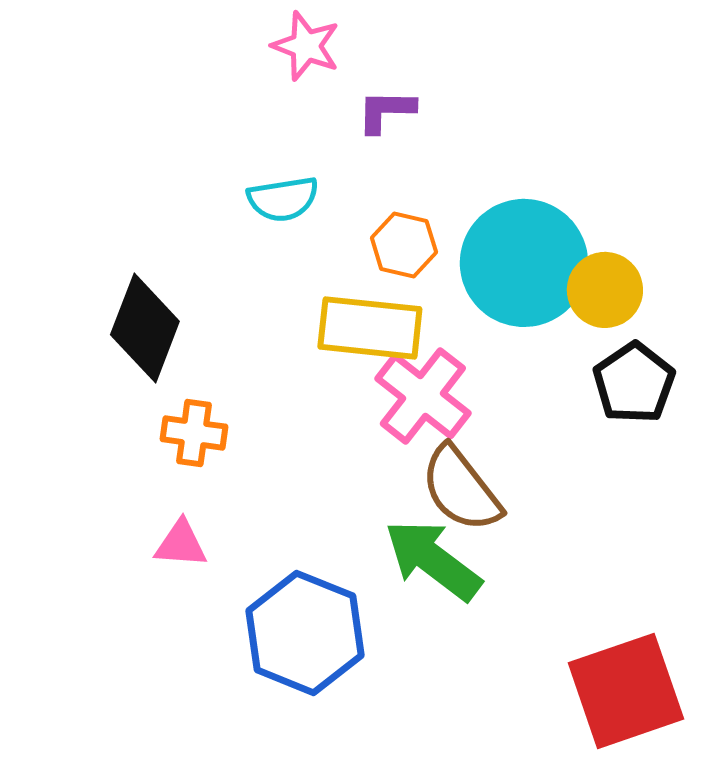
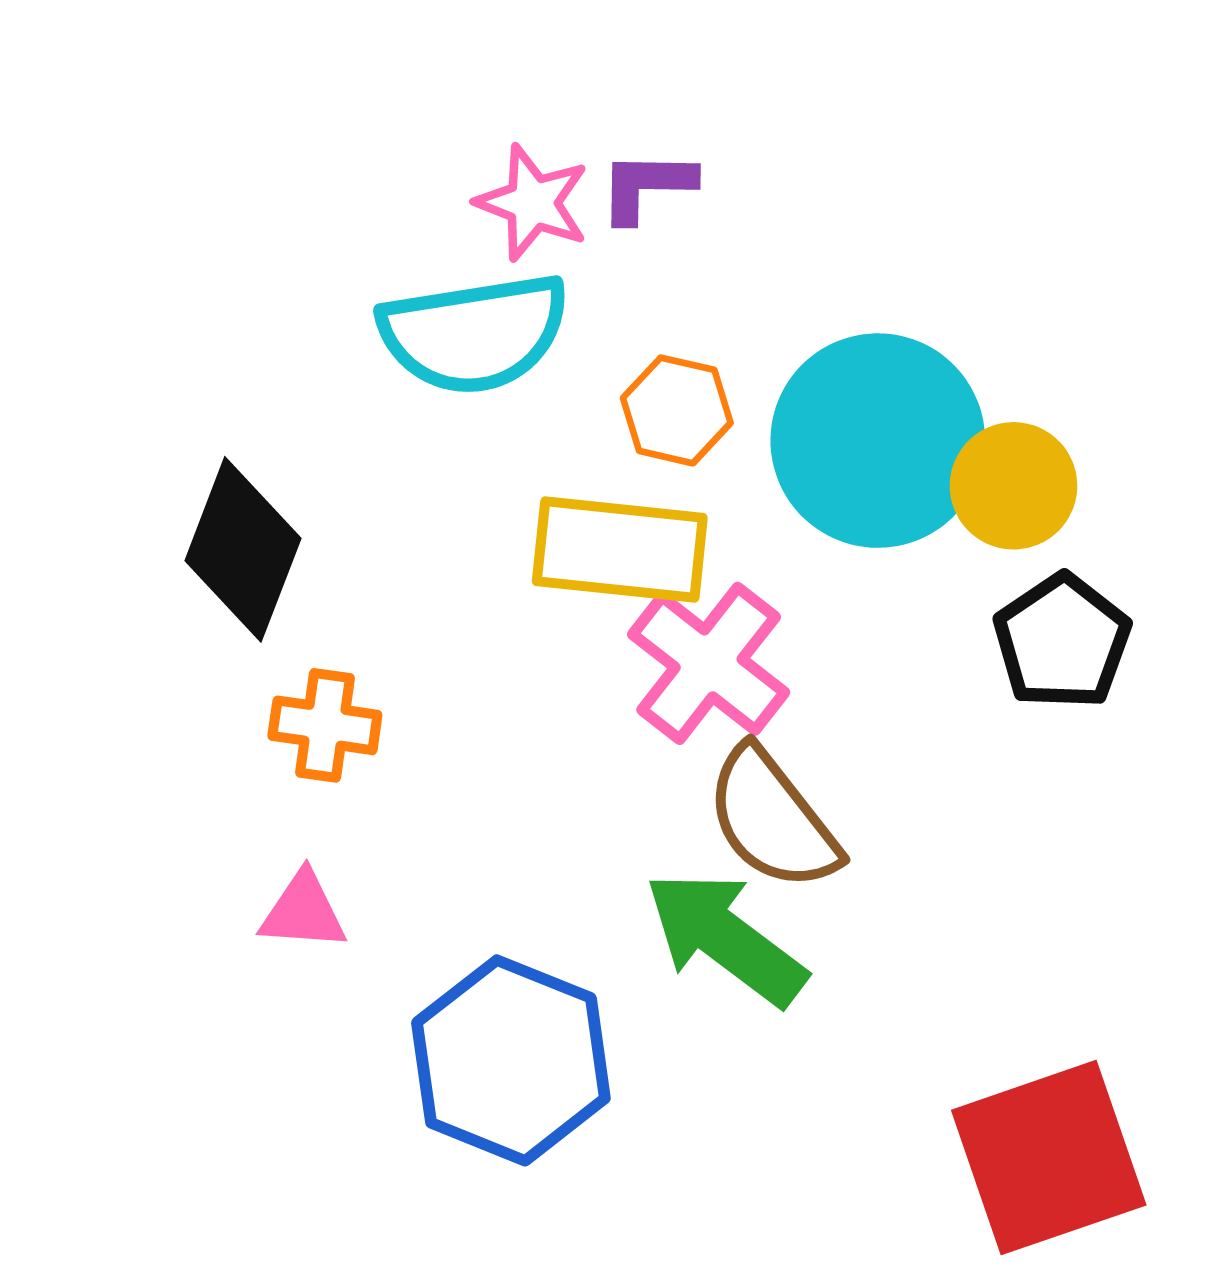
pink star: (306, 46) -> (533, 203), moved
cyan semicircle: (283, 199) -> (474, 333), size x1.6

